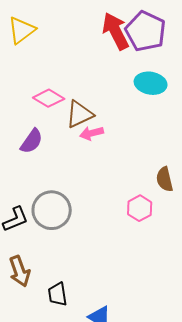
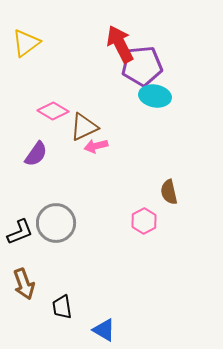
purple pentagon: (146, 31) -> (142, 66), moved, turned -30

